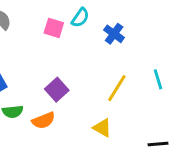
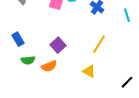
cyan line: (158, 79) -> (127, 15), moved
black line: (158, 144) -> (127, 82), turned -40

